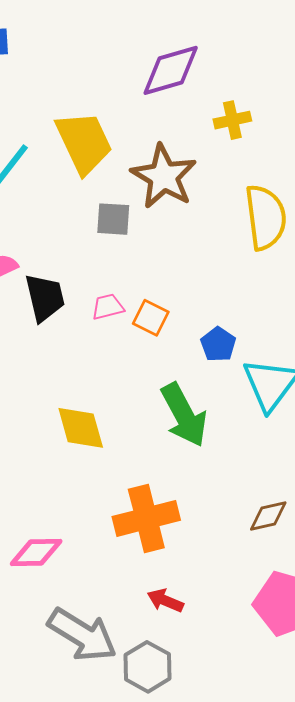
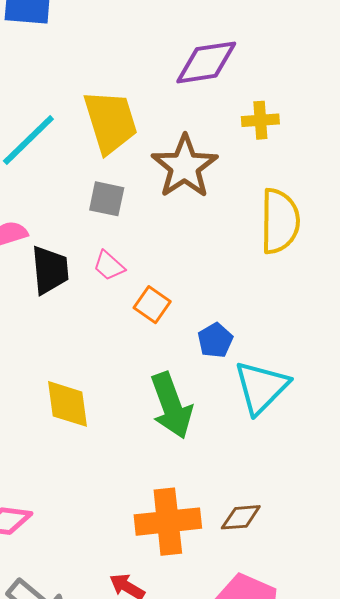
gray square: (113, 219) -> (107, 199), moved
pink trapezoid: (108, 307) -> (109, 266), moved, turned -132
orange cross: (146, 518) -> (168, 522), moved

